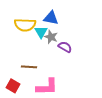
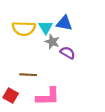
blue triangle: (51, 18) -> (64, 23), moved
cyan triangle: (41, 32) -> (46, 27), moved

